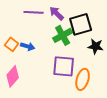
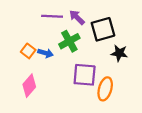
green cross: (63, 35) -> (69, 41), moved

